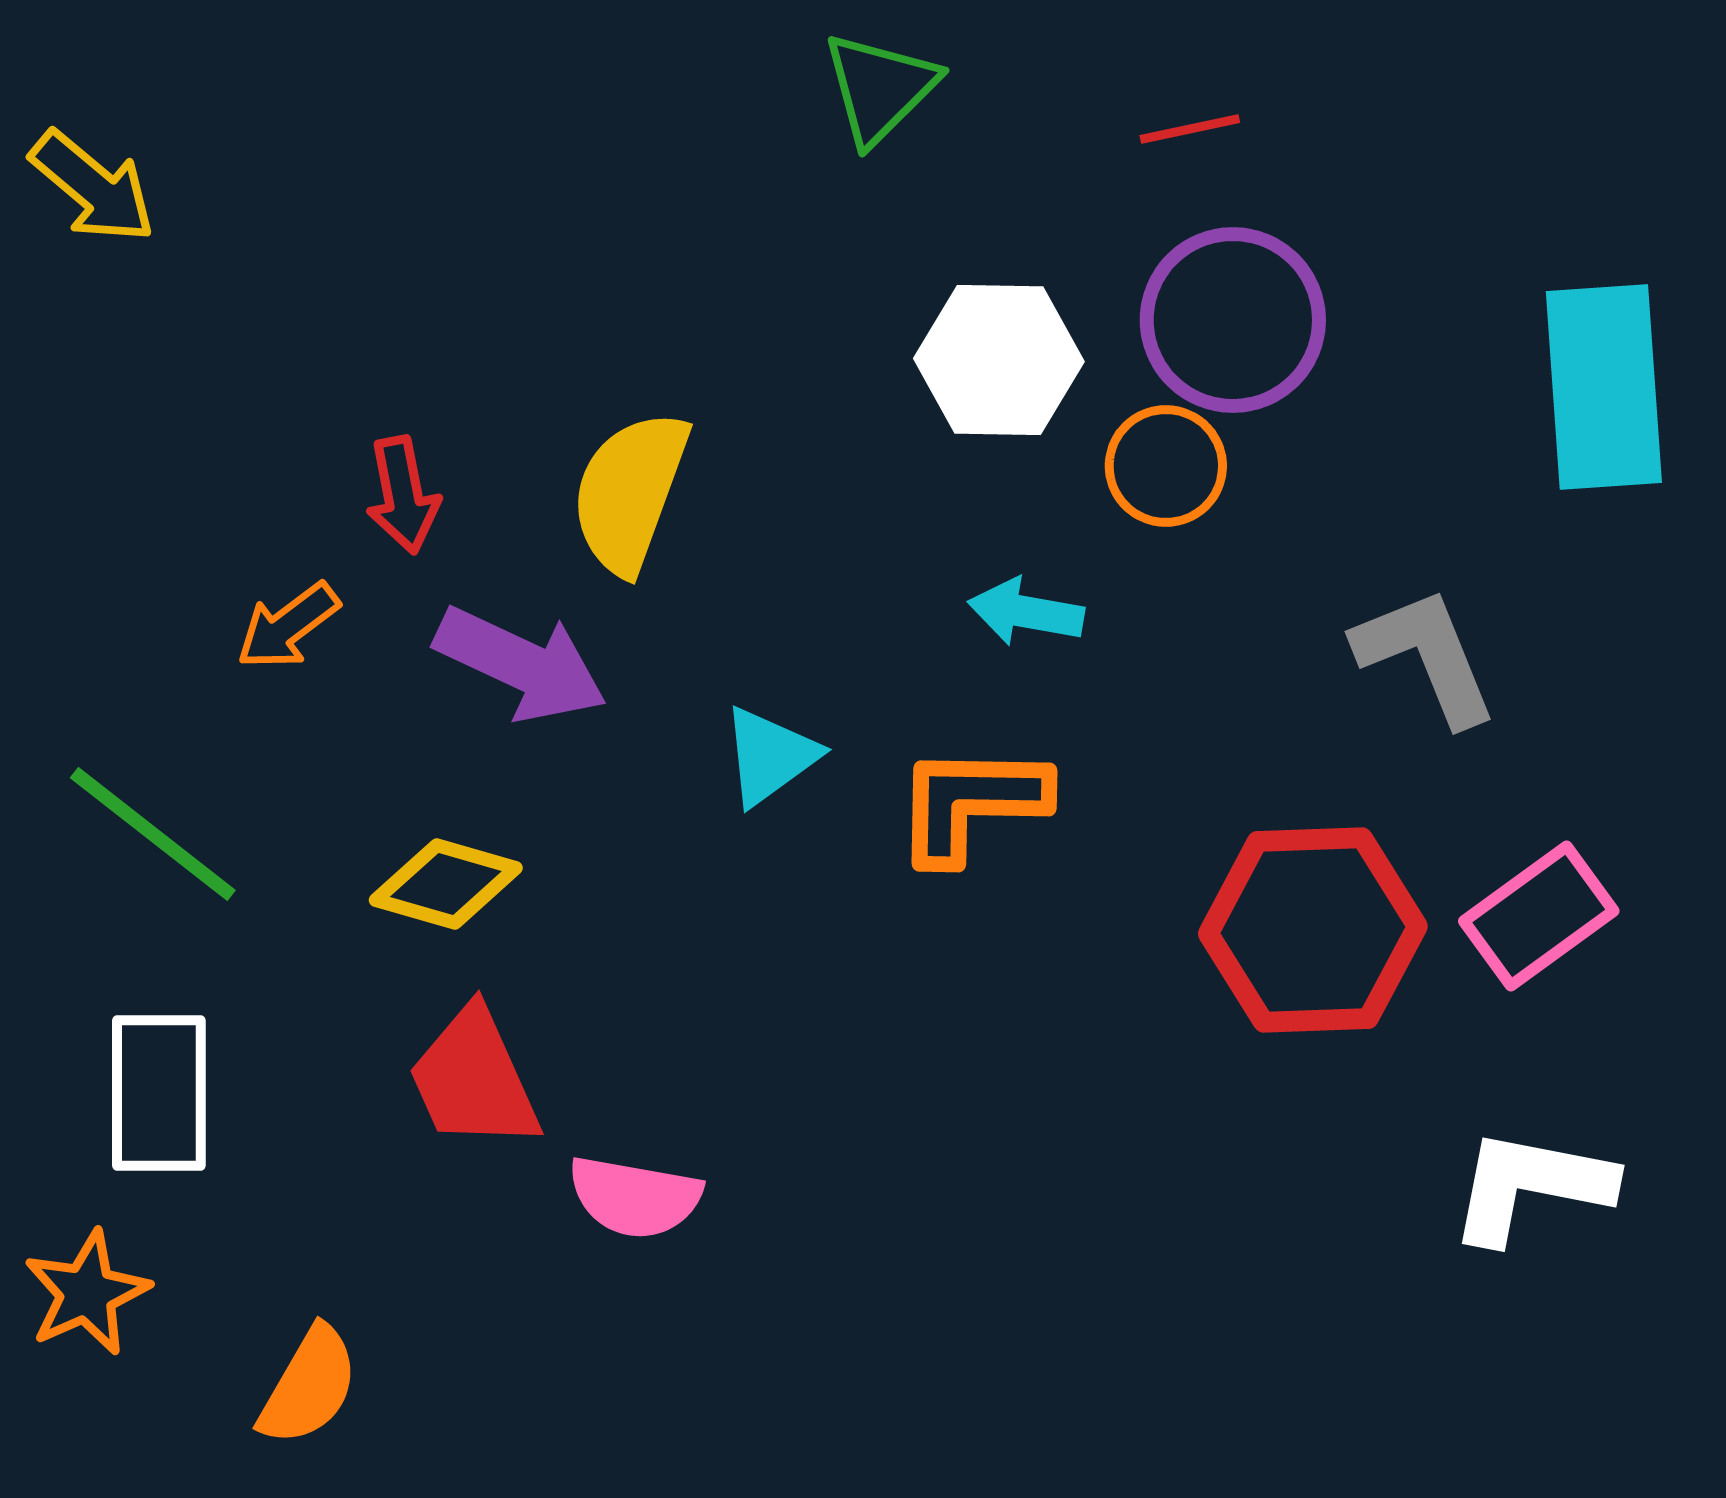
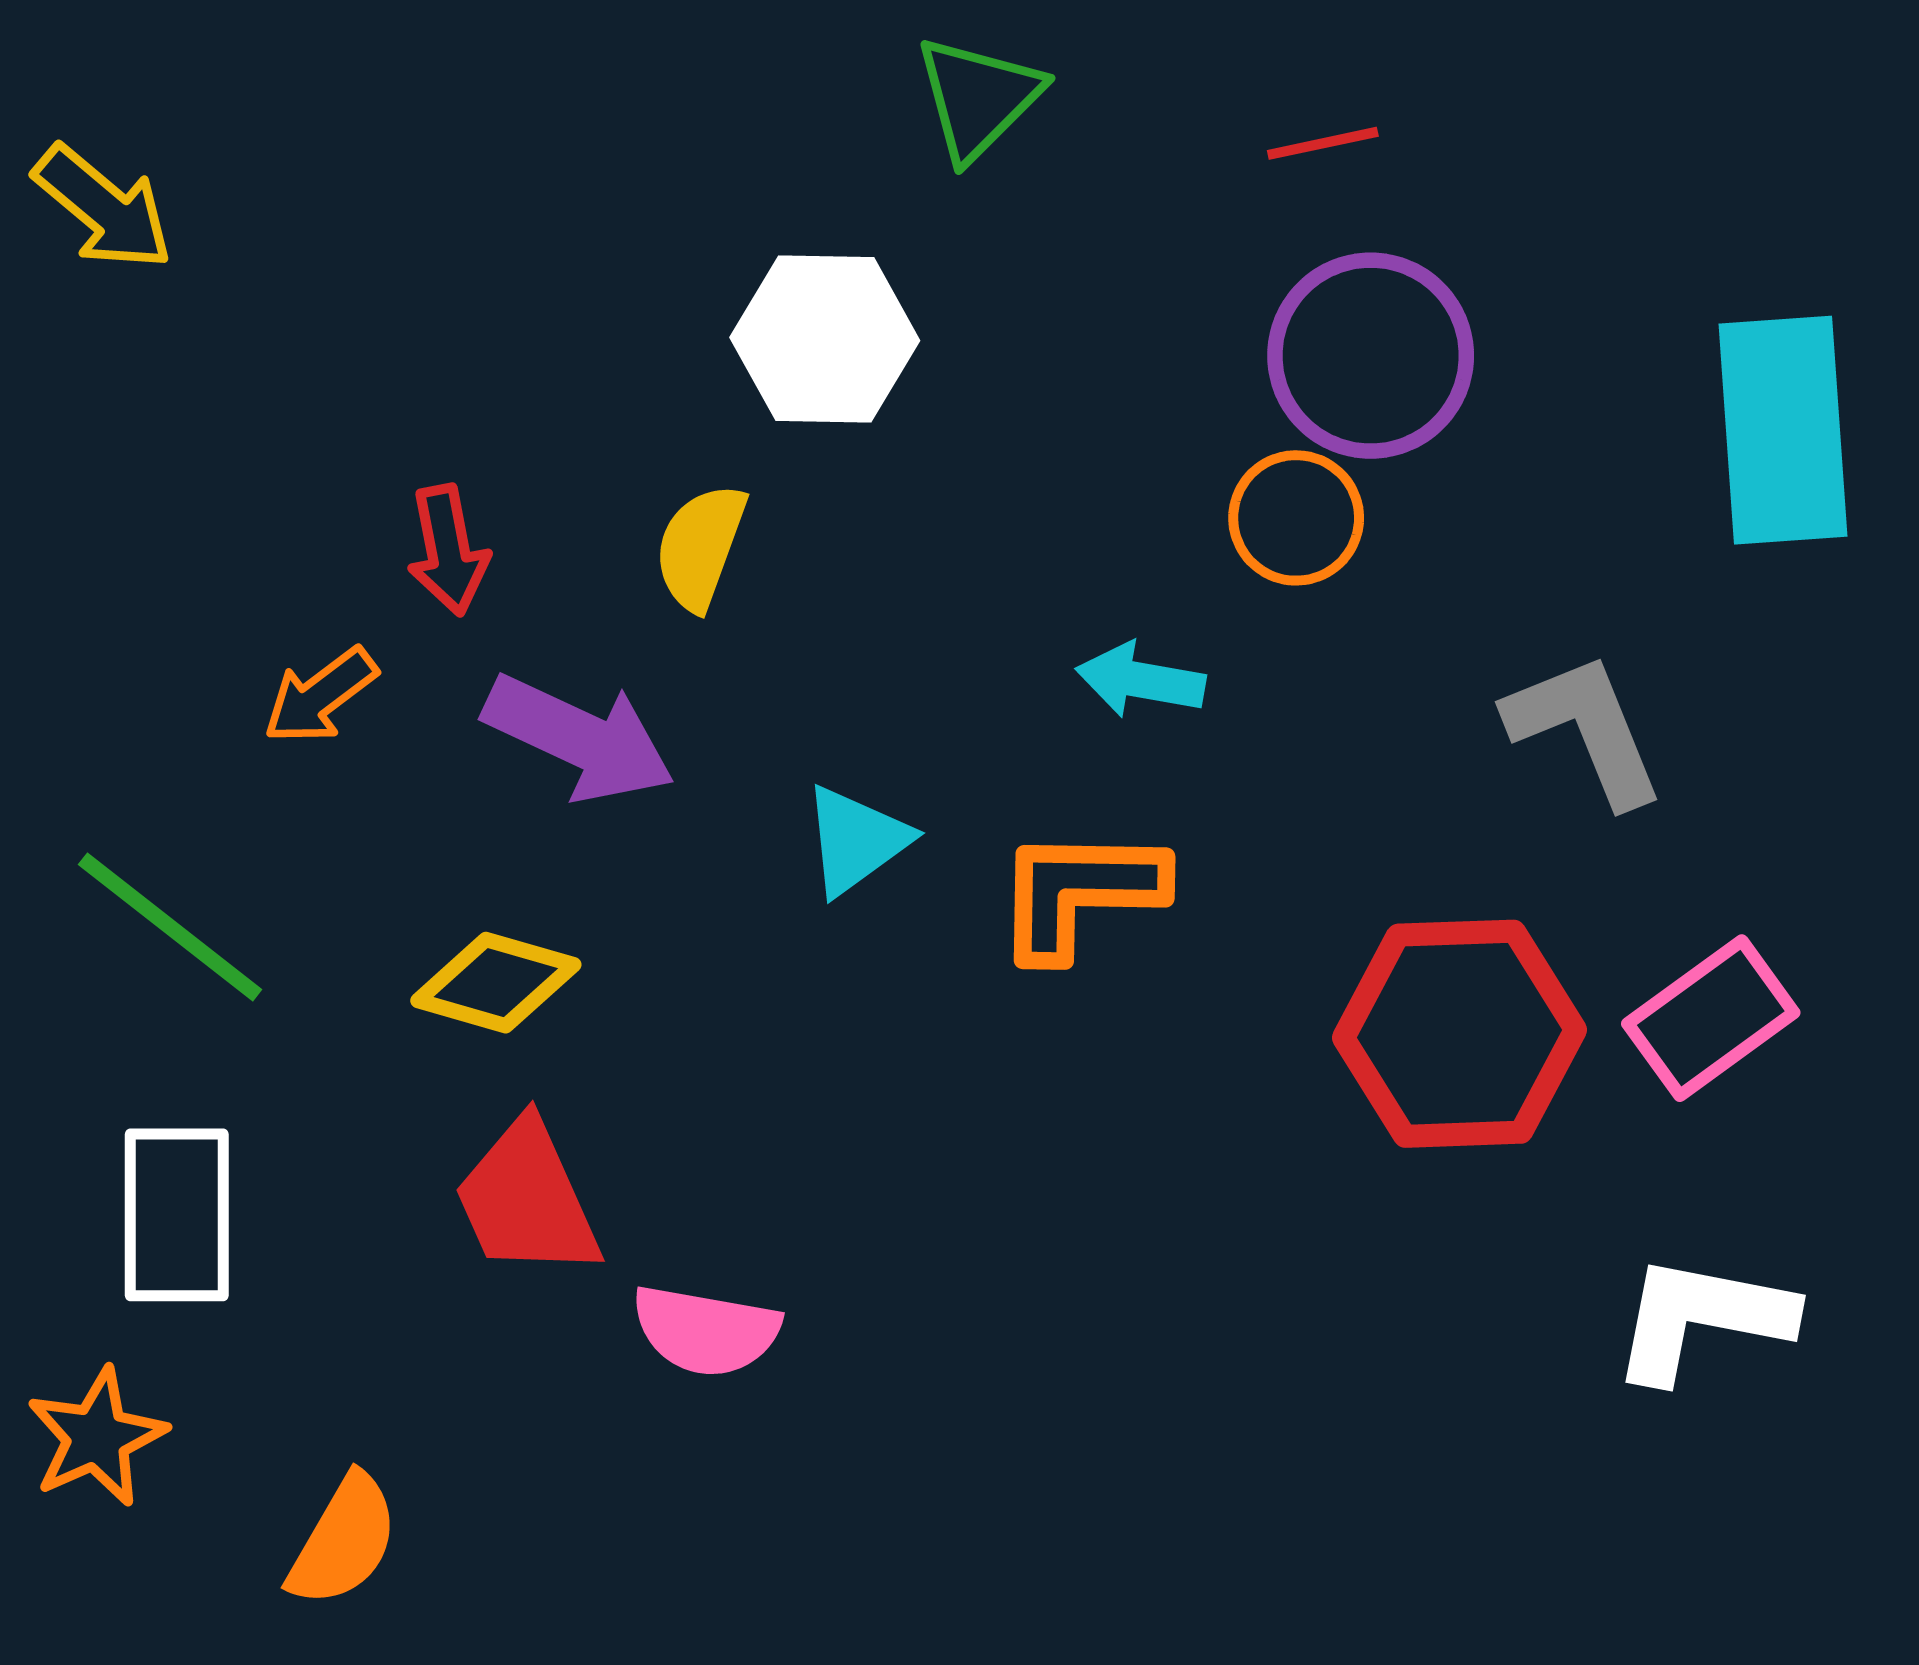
white hexagon: (999, 360) -> (825, 339), moved
yellow semicircle: (630, 492) -> (700, 547), size x0.7

